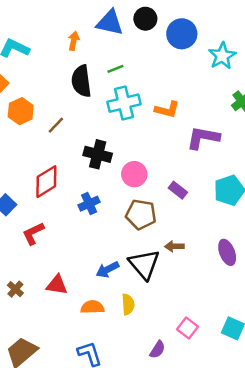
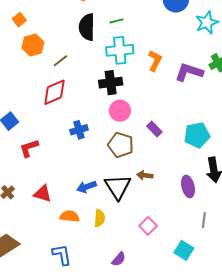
orange L-shape: (167, 110) -> (155, 61), turned -85
purple L-shape: (203, 138) -> (189, 72), moved
black cross: (98, 154) -> (111, 83), moved, turned -30
red diamond: (46, 182) -> (54, 92), moved
pink square: (188, 328) -> (148, 226), moved

